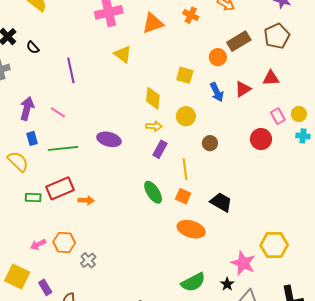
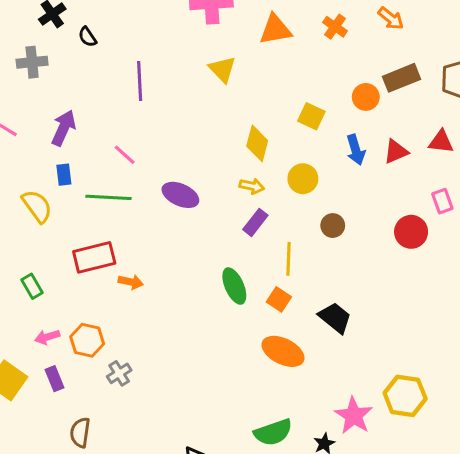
pink line: (58, 112) -> (125, 155), moved
green rectangle: (33, 197) -> (32, 286), moved, turned 49
purple rectangle: (45, 287) -> (55, 379), moved

